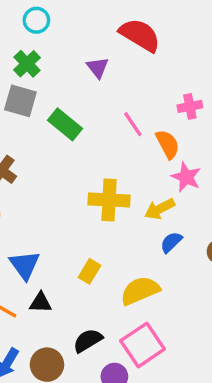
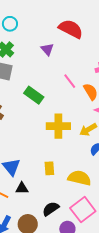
green rectangle: (65, 124) -> (34, 95), moved
yellow rectangle: (90, 271) -> (49, 168), turned -32
yellow semicircle: (140, 291) -> (79, 178), turned 40

